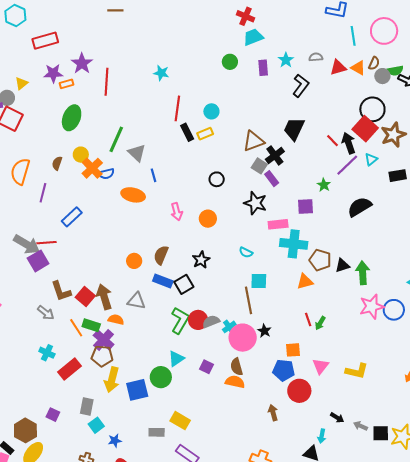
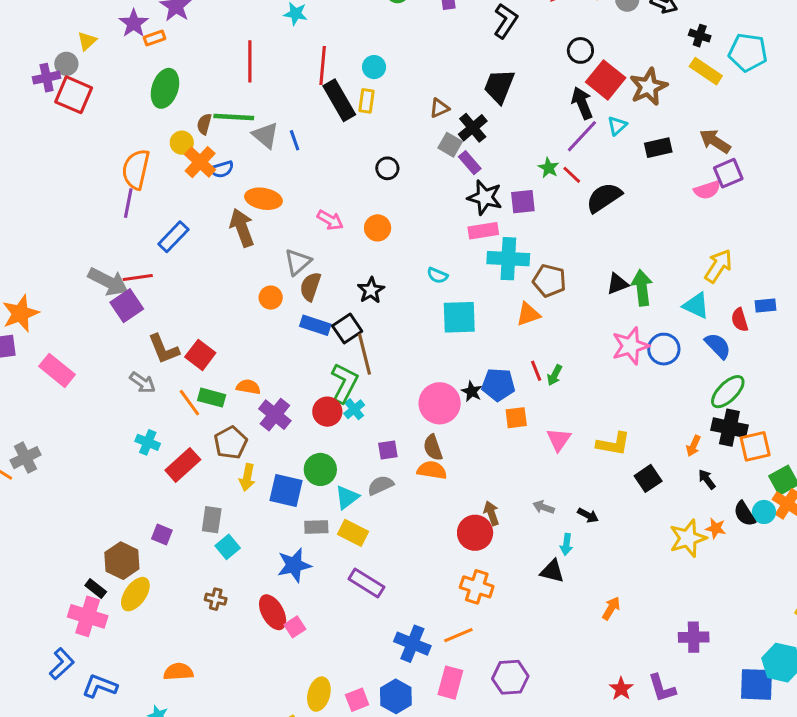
purple star: (53, 73) -> (134, 23), turned -30
red line: (106, 82) -> (250, 61), moved
black circle: (372, 109) -> (580, 50), moved, size x0.7
black rectangle: (187, 132) -> (339, 100), size x1.5
yellow rectangle: (205, 134) -> (366, 101), turned -56
green line: (116, 139) -> (234, 117), turned 72
brown triangle: (253, 141) -> (439, 108), size x0.6
red line: (332, 141) -> (572, 175), moved
brown semicircle: (57, 163) -> (204, 124), moved
orange semicircle: (20, 171) -> (136, 169), moved
blue line: (153, 175) -> (295, 140), moved
black star: (255, 203) -> (485, 197), moved
pink arrow: (177, 212) -> (330, 220), turned -42
black triangle: (342, 265) -> (617, 284), moved
green arrow: (363, 273) -> (642, 288), moved
cyan square: (259, 281) -> (459, 317), size x1.4
brown arrow: (104, 297) -> (242, 228), moved
brown line: (248, 300) -> (364, 354), moved
gray triangle: (136, 301) -> (298, 262), moved, turned -48
red circle: (198, 320) -> (327, 412), moved
gray semicircle: (211, 322) -> (380, 485), moved
cyan cross: (229, 327) -> (354, 409), moved
purple cross: (104, 340) -> (275, 415), moved
brown pentagon: (102, 356) -> (231, 443), turned -30
cyan triangle: (176, 359) -> (347, 497), moved
purple square: (206, 367) -> (388, 450), turned -32
blue pentagon: (284, 370) -> (498, 385), moved
yellow arrow: (112, 380) -> (247, 477), size x0.7
blue square: (137, 390) -> (286, 491), turned 30
red circle: (299, 391) -> (475, 533), moved
gray arrow: (360, 426) -> (544, 507), moved
gray rectangle: (157, 432) -> (316, 527), moved
black square: (381, 433) -> (648, 478), moved, turned -30
blue star: (115, 441) -> (294, 565), moved, size x1.6

